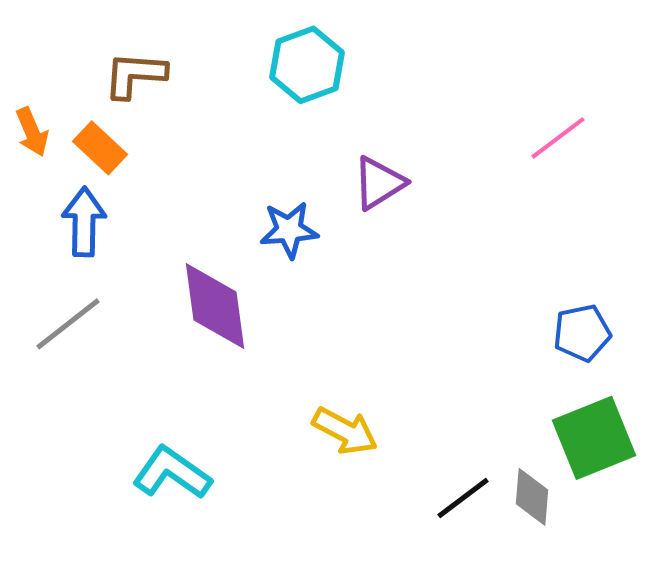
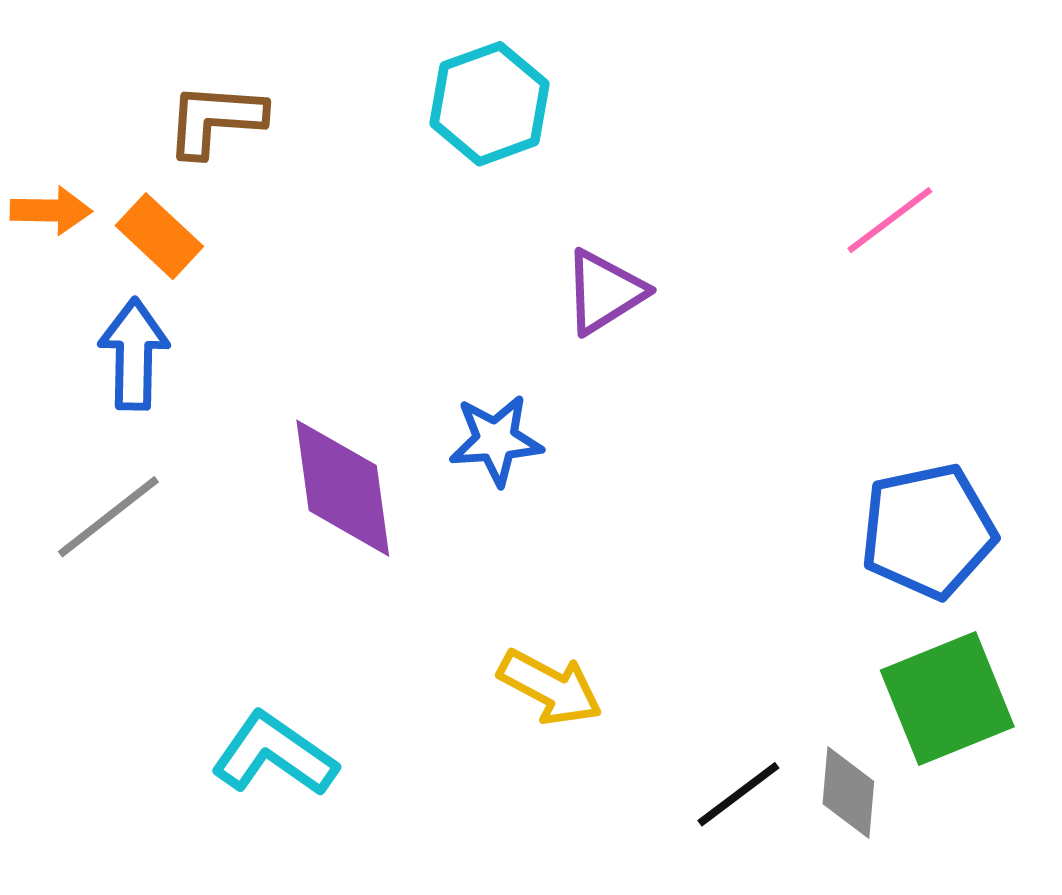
orange arrow: (32, 132) -> (51, 211), turned -66
blue star: (289, 230) -> (496, 440), moved
blue pentagon: (582, 333) -> (928, 531), size x1.5

